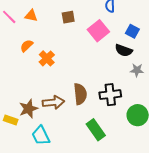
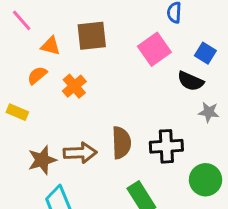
orange triangle: (31, 16) -> (51, 46), moved
brown square: (68, 17) -> (92, 36), moved, size x1.5
orange semicircle: (27, 46) -> (37, 75), moved
yellow rectangle: (11, 120) -> (17, 112), moved

